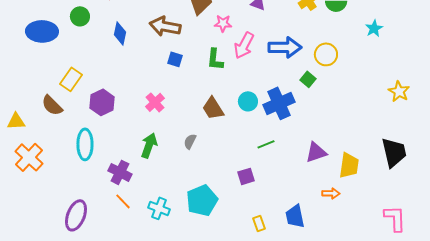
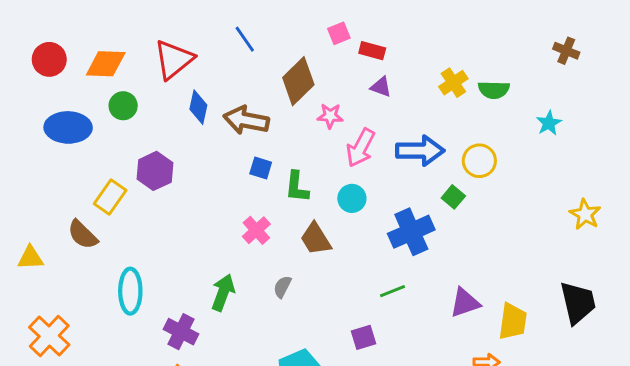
blue diamond: (120, 33) -> (198, 107), moved
green L-shape: (215, 59) -> (297, 187), moved
cyan circle: (248, 101) -> (352, 198), moved
purple hexagon: (102, 102) -> (155, 171), moved
pink cross: (155, 102) -> (256, 230), moved
orange cross: (29, 157) -> (49, 336), moved

